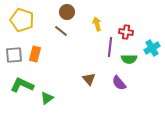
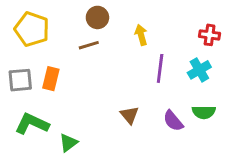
brown line: (61, 31) -> (89, 45), turned -56
red cross: (126, 32) -> (210, 35), moved
cyan cross: (152, 48) -> (199, 70), moved
green semicircle: (129, 59) -> (204, 112), moved

